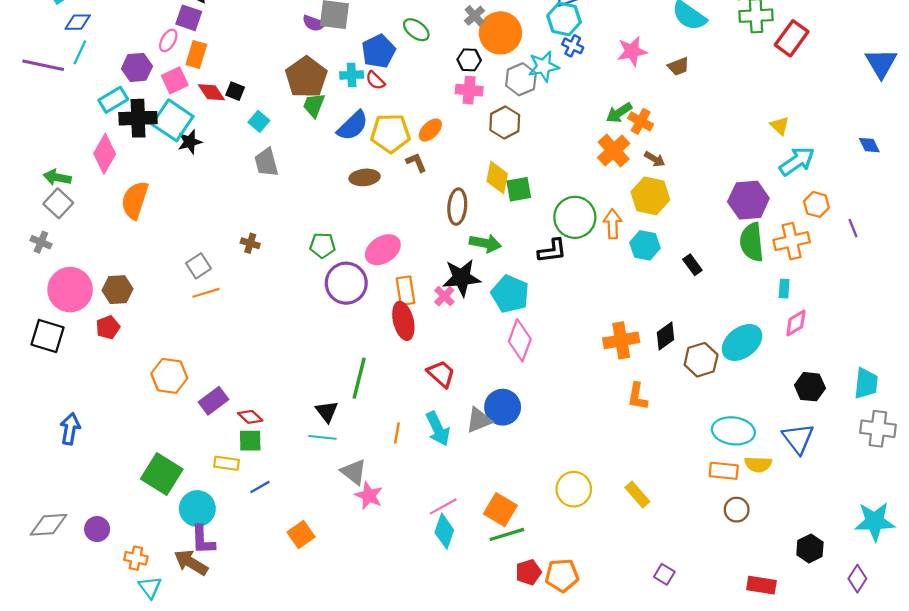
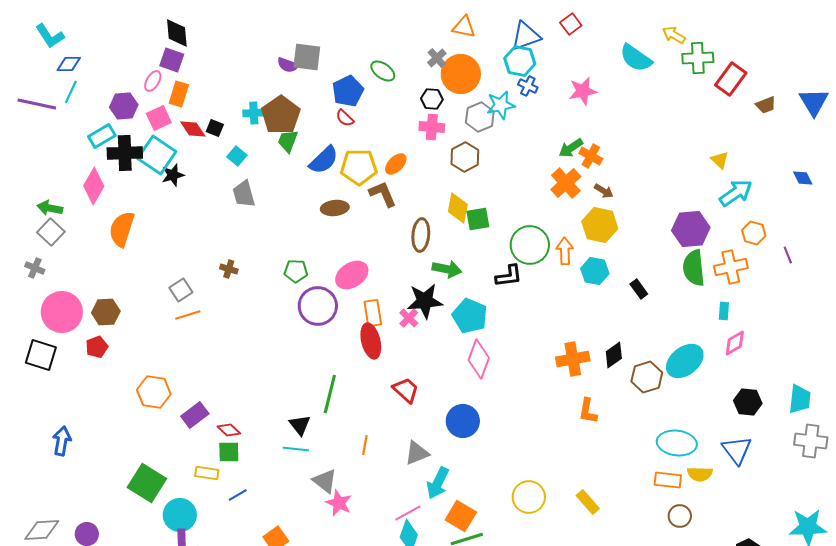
brown trapezoid: (678, 66) -> (766, 105), moved
cyan cross: (352, 75) -> (254, 113), moved
brown L-shape: (416, 162) -> (383, 194), size x1.4
gray triangle: (479, 420) -> (417, 453), moved
cyan arrow: (438, 429) -> (438, 483), moved, turned 52

